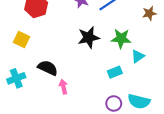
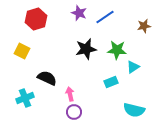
cyan cross: (16, 78) -> (25, 98), moved
pink arrow: (63, 87) -> (70, 94), moved
purple circle: (114, 103) -> (74, 112), moved

